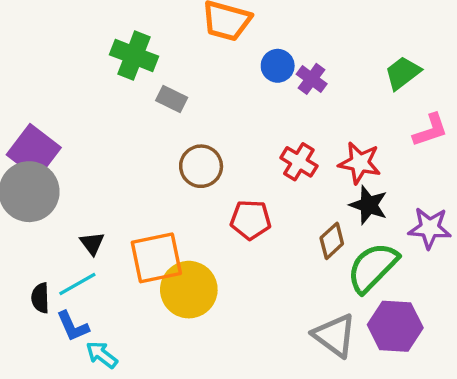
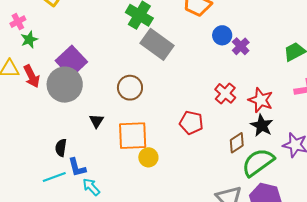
gray rectangle: (172, 99) -> (157, 44), size x1.8
brown circle: (201, 166) -> (130, 88), moved
cyan line: (77, 284) -> (54, 177), moved
yellow circle: (189, 290) -> (148, 157), size x0.6

